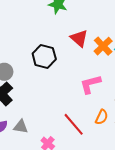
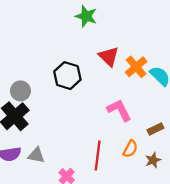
pink L-shape: (90, 84) -> (119, 110), turned 75
red line: (74, 124) -> (98, 156), turned 45

